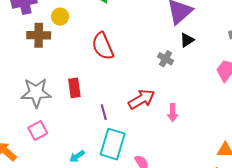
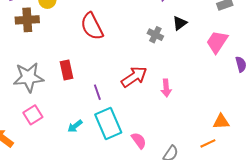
black triangle: (187, 40) -> (180, 23), moved
cyan rectangle: (113, 144) -> (108, 123), turned -36
cyan arrow: (77, 156) -> (75, 126), moved

